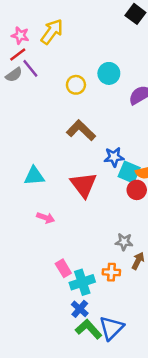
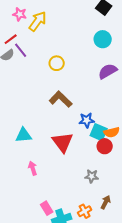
pink star: (20, 35) -> (20, 14), moved
cyan circle: (109, 73) -> (103, 39), moved
pink arrow: (46, 218) -> (33, 168), turned -128
gray star: (124, 242) -> (92, 176), moved
orange cross: (111, 272) -> (85, 211), turned -32

